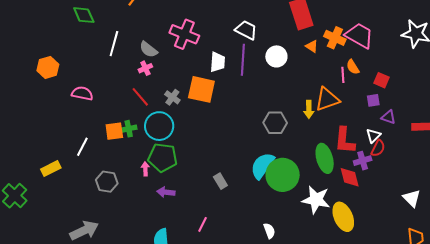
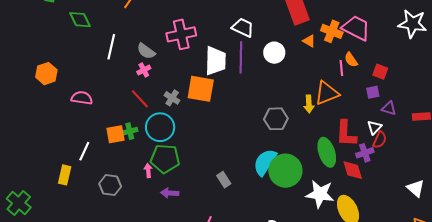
pink cross: (184, 34) -> (181, 34), turned -32
white trapezoid: (218, 62) -> (216, 61), size x1.4
yellow rectangle: (51, 168) -> (65, 175), moved, turned -48

